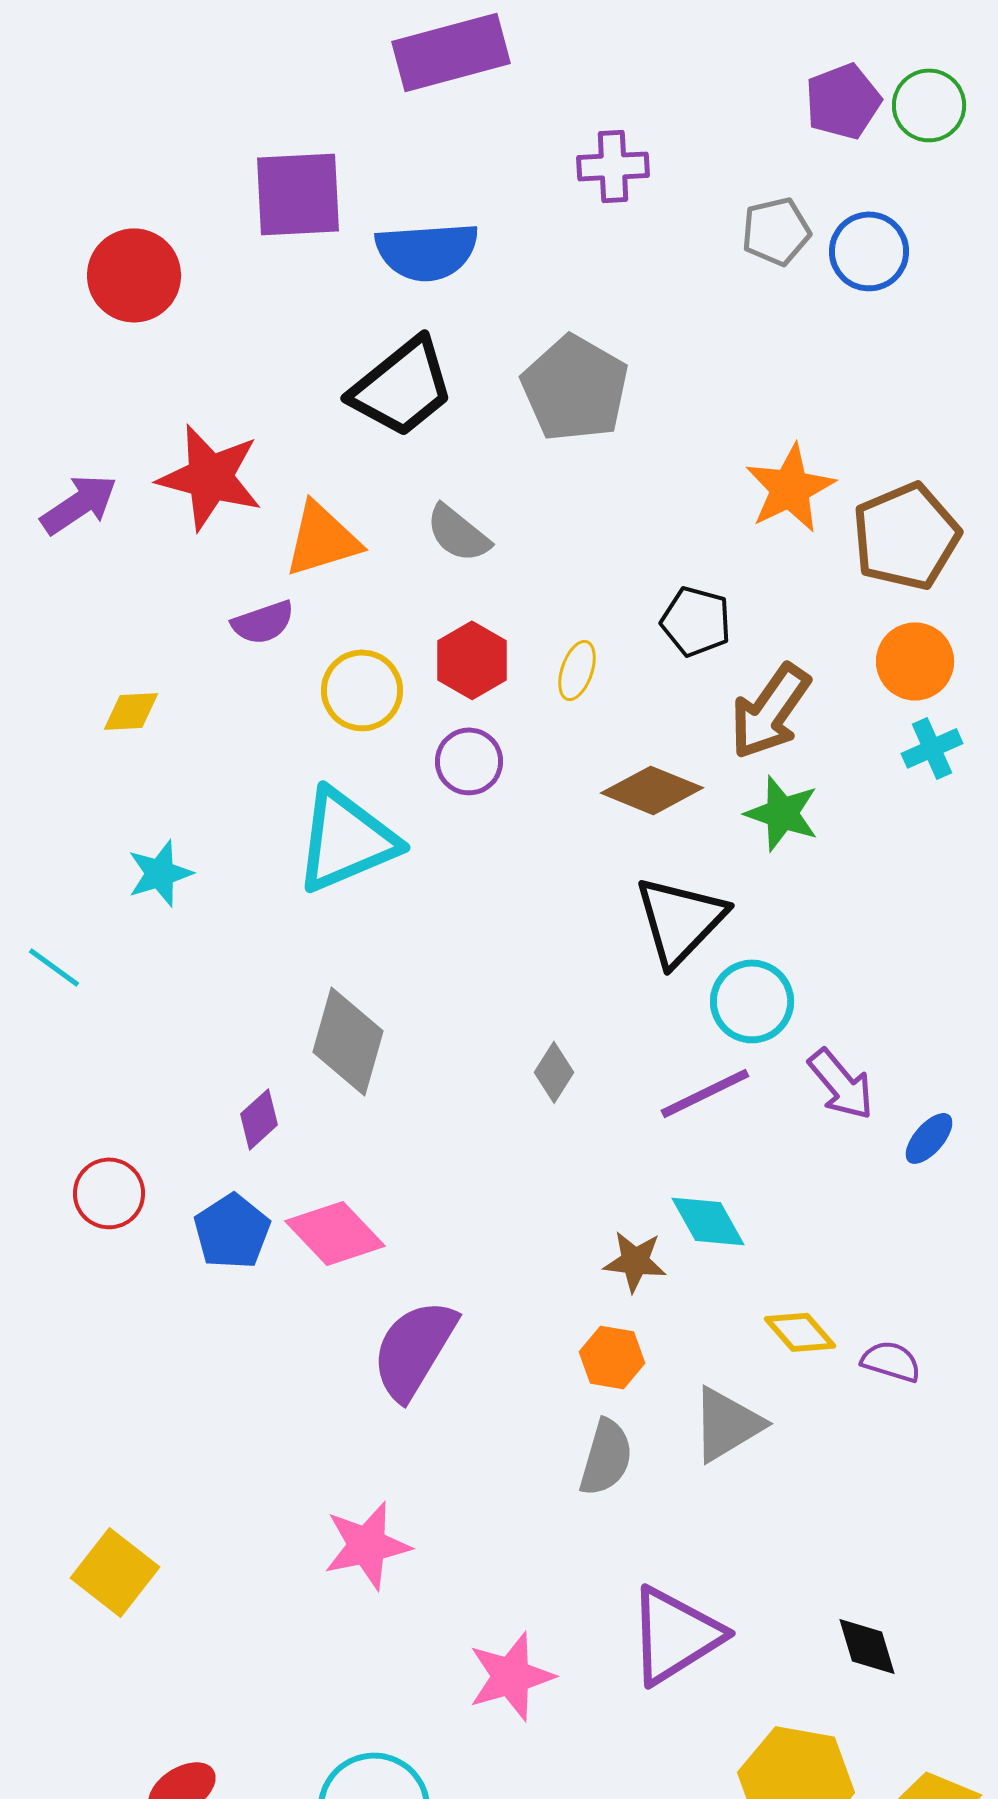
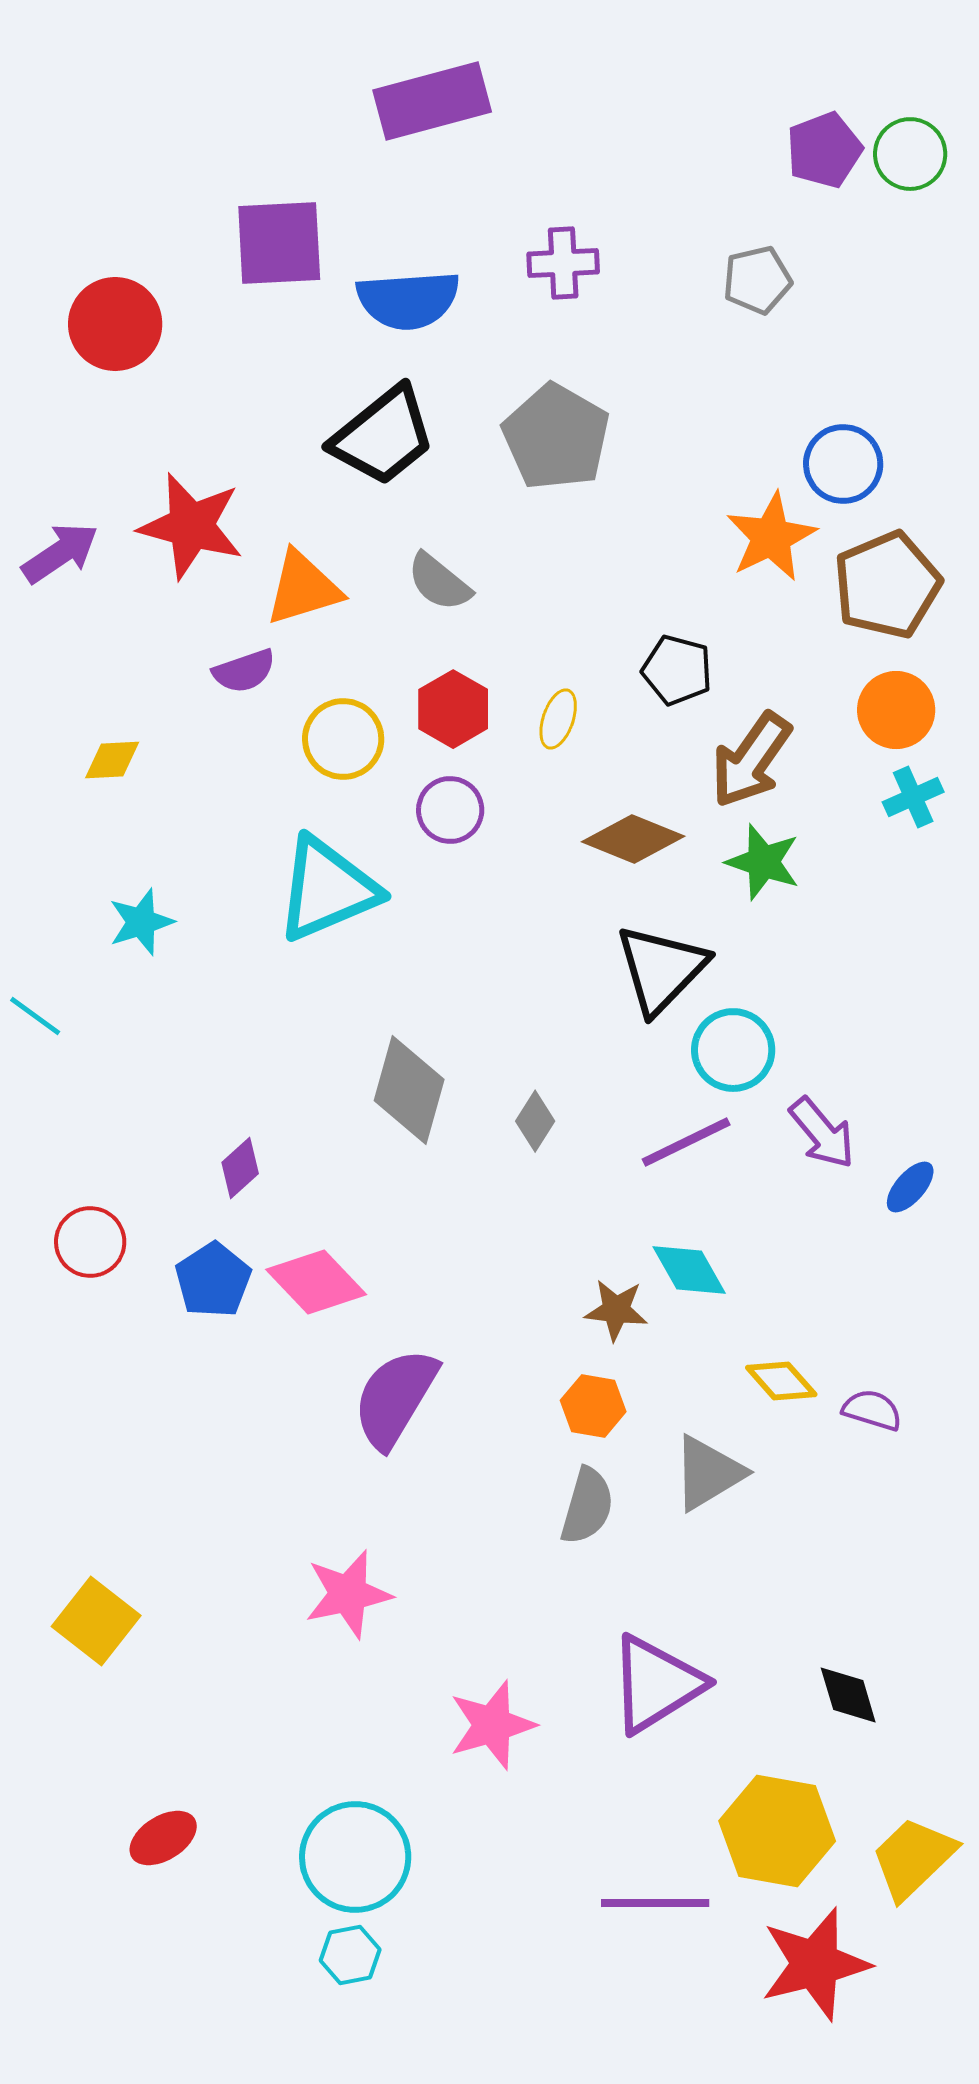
purple cross: (613, 166) -> (563, 263), moved
blue circle: (869, 251) -> (843, 464), moved
gray diamond: (348, 1041) -> (409, 1090), moved

